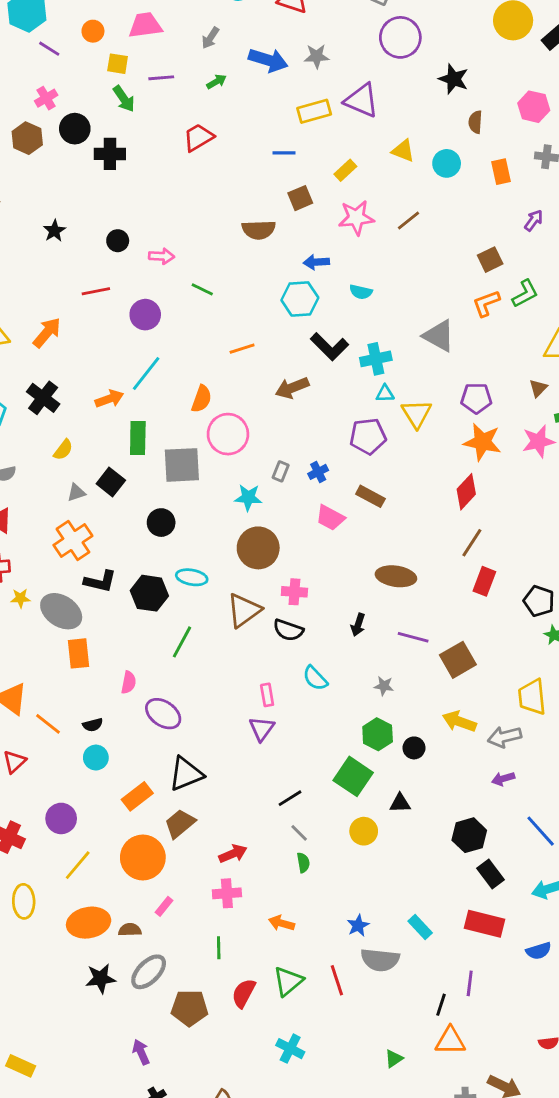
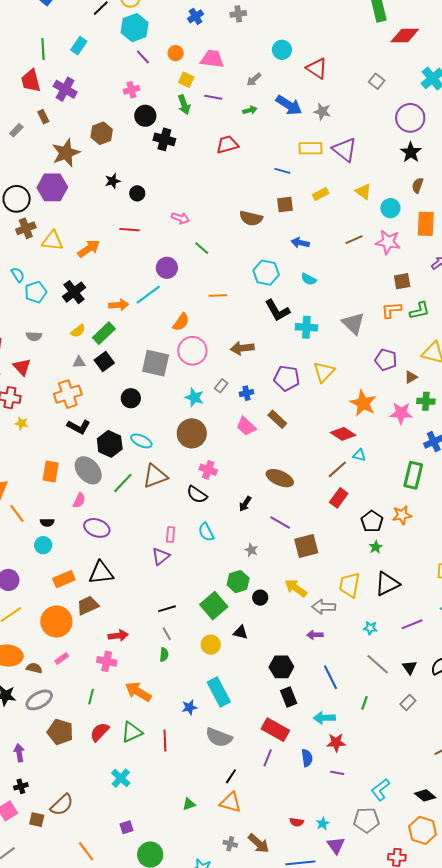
purple circle: (400, 37) -> (410, 118), moved
brown hexagon: (27, 138) -> (102, 133), moved
orange rectangle: (501, 172) -> (426, 224), size x1.4
pink star: (356, 218) -> (388, 242), moved
black circle: (118, 241) -> (137, 193), moved
blue arrow: (316, 262) -> (300, 243), moved
purple circle: (145, 315) -> (167, 268), moved
brown arrow: (292, 388) -> (242, 348), moved
cyan triangle: (385, 394) -> (359, 455), moved
purple pentagon: (476, 398) -> (386, 360), moved
green rectangle: (138, 438) -> (104, 333), moved, turned 30
red diamond: (466, 492) -> (343, 434), turned 65
brown triangle: (244, 610) -> (155, 476), moved
gray ellipse: (61, 611) -> (88, 470), moved
purple ellipse: (163, 714) -> (97, 528), turned -30
orange arrow: (281, 923) -> (138, 692), size x1.5
cyan rectangle: (420, 927) -> (219, 692), moved, size x1.6
blue semicircle: (539, 951) -> (307, 758), turned -96
gray semicircle: (380, 960) -> (219, 737), moved
purple line: (470, 983) -> (268, 758), moved

